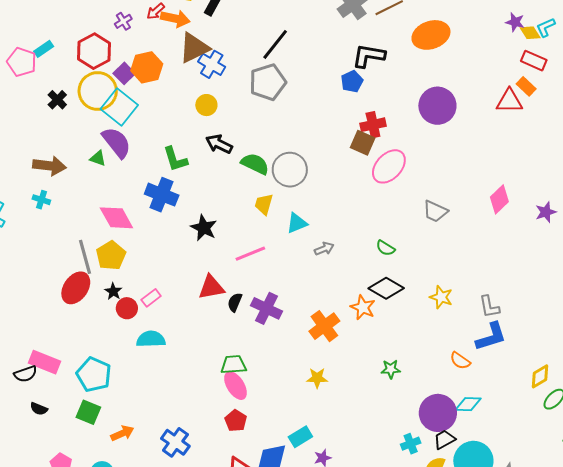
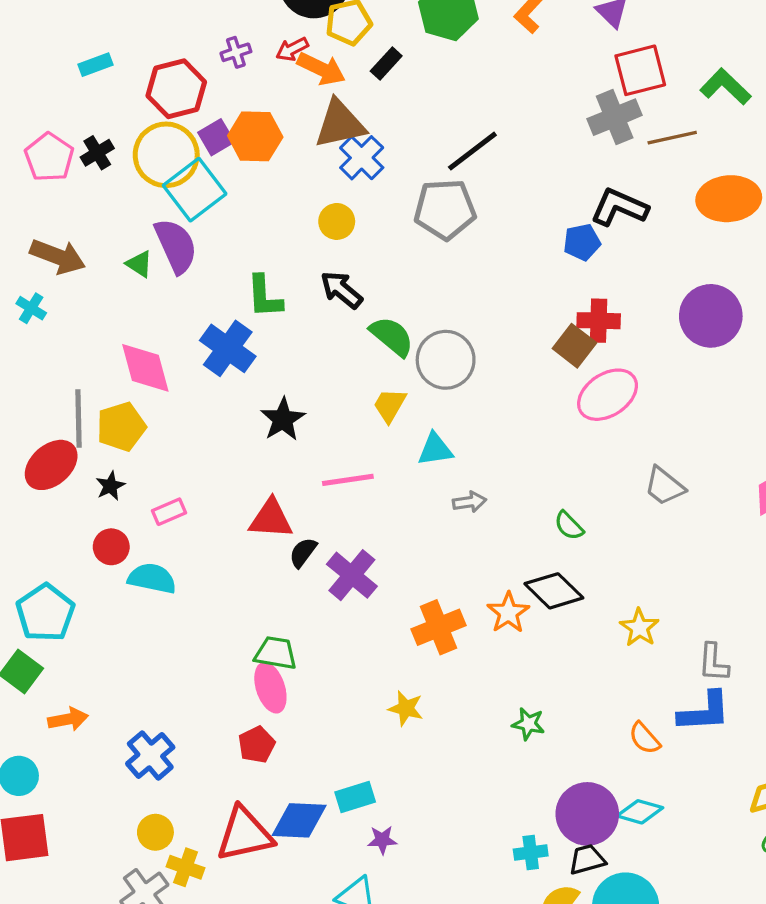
pink pentagon: (22, 62) -> (49, 157), moved
red circle: (127, 308) -> (111, 547), moved

